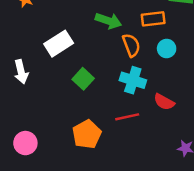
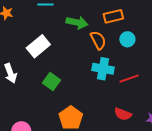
green square: (83, 79) -> (51, 82), moved
red semicircle: (164, 102) -> (123, 114), moved
red line: (127, 117) -> (129, 79), moved

